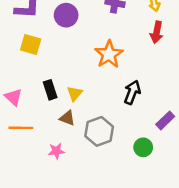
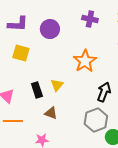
yellow triangle: (75, 93) -> (57, 85), moved
gray hexagon: (99, 131) -> (96, 120), moved

